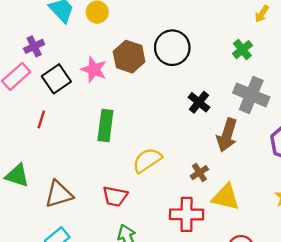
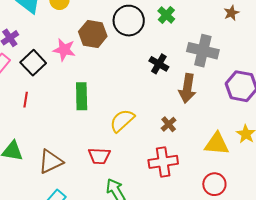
green cross: (242, 50) -> (166, 15), moved
yellow triangle: (226, 197) -> (217, 144), moved

